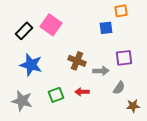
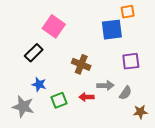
blue square: (106, 28) -> (112, 30), size x1.5
black rectangle: (24, 31) -> (34, 53), moved
blue star: (31, 65) -> (39, 84), moved, size x0.6
gray arrow: (101, 71) -> (105, 85), moved

